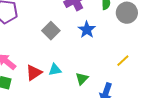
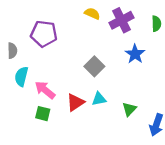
gray square: (51, 31) -> (94, 66), moved

